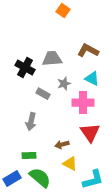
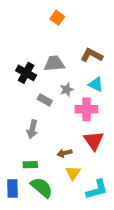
orange square: (63, 11) -> (57, 18), moved
yellow triangle: (70, 164) -> (73, 173), turned 35
blue rectangle: (12, 179) -> (13, 188), turned -60

